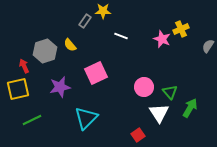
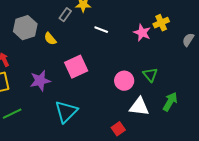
gray hexagon: (45, 51) -> (25, 28), moved
green triangle: (170, 92) -> (150, 75), moved
white triangle: (159, 113) -> (139, 107), turned -50

